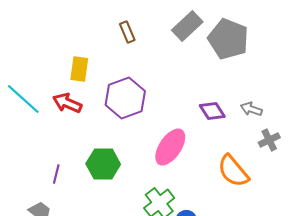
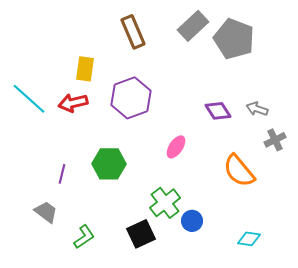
brown rectangle: (127, 32) -> (133, 32), size x1.5
red arrow: (67, 103) -> (73, 103), turned -36
pink ellipse: (170, 147) -> (176, 147), size x0.6

